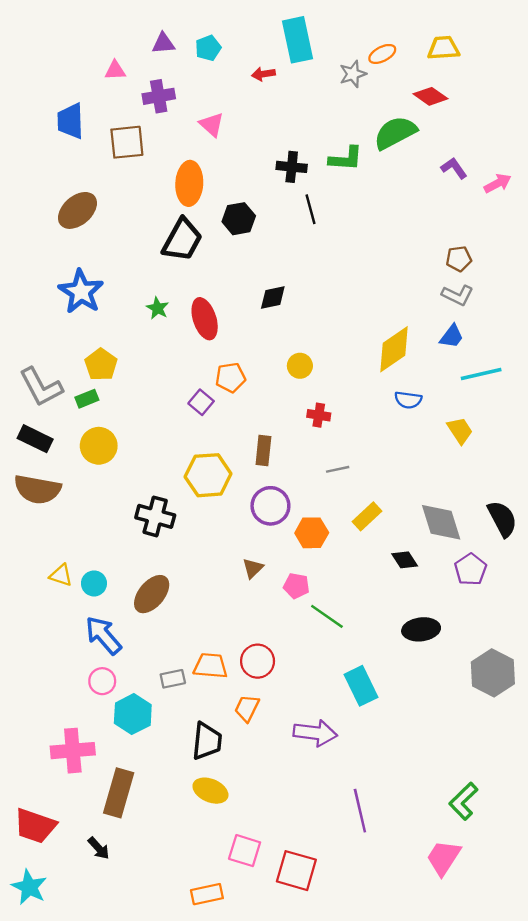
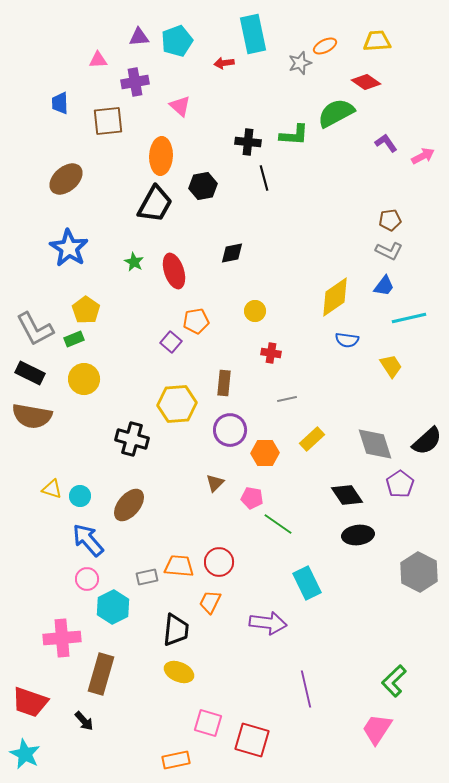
cyan pentagon: (208, 48) -> (177, 41), size x1.4
blue trapezoid: (70, 121) -> (60, 103), size x0.7
black semicircle: (502, 519) -> (427, 441), turned 76
black diamond: (405, 560) -> (347, 495), moved, size x1.4

